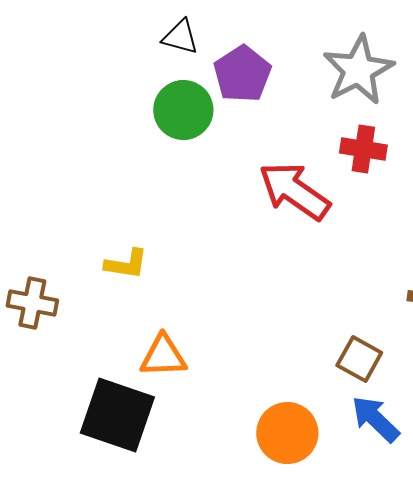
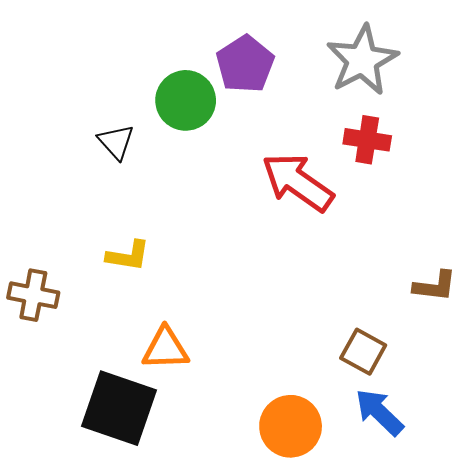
black triangle: (180, 37) -> (116, 142), moved, turned 33

